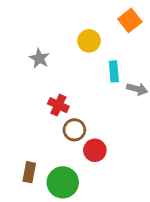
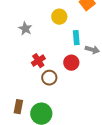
red cross: (58, 105) -> (38, 61), turned 32
red circle: (95, 150) -> (71, 63), moved

